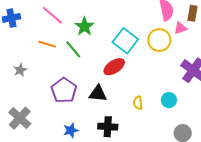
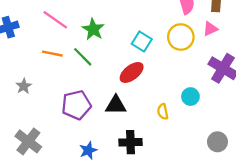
pink triangle: (180, 28) -> (210, 29), moved
cyan square: (125, 41) -> (142, 41), size x0.7
purple pentagon: (64, 90) -> (76, 105), turned 30
cyan circle: (169, 100) -> (190, 97), moved

